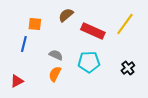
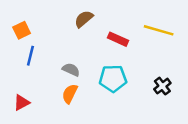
orange square: (35, 24) -> (22, 30), moved, turned -32
yellow line: (125, 24) -> (159, 30), turned 70
red rectangle: (93, 31) -> (118, 39), size x0.7

